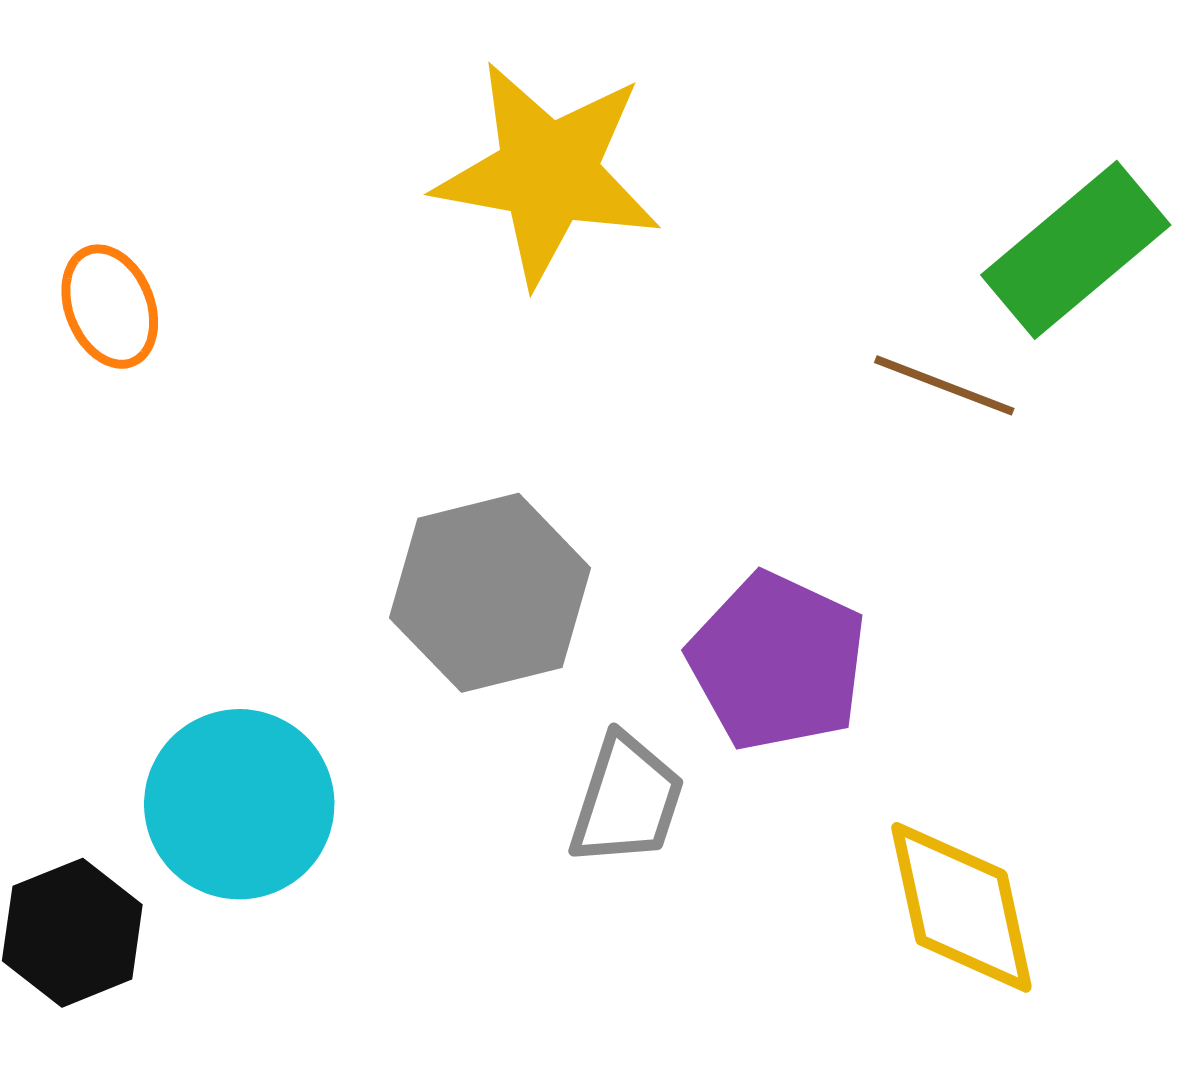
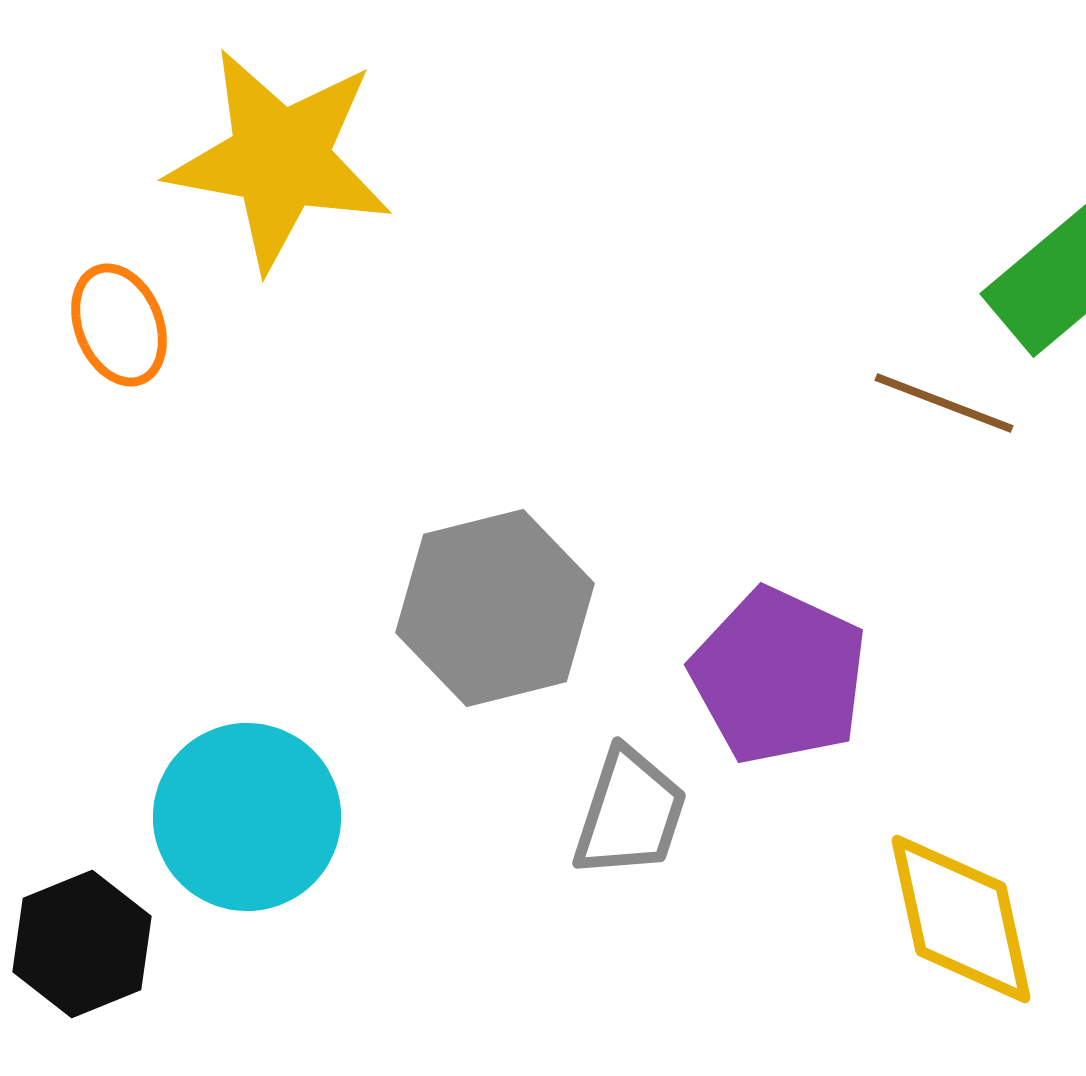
yellow star: (548, 173) -> (280, 159), moved

